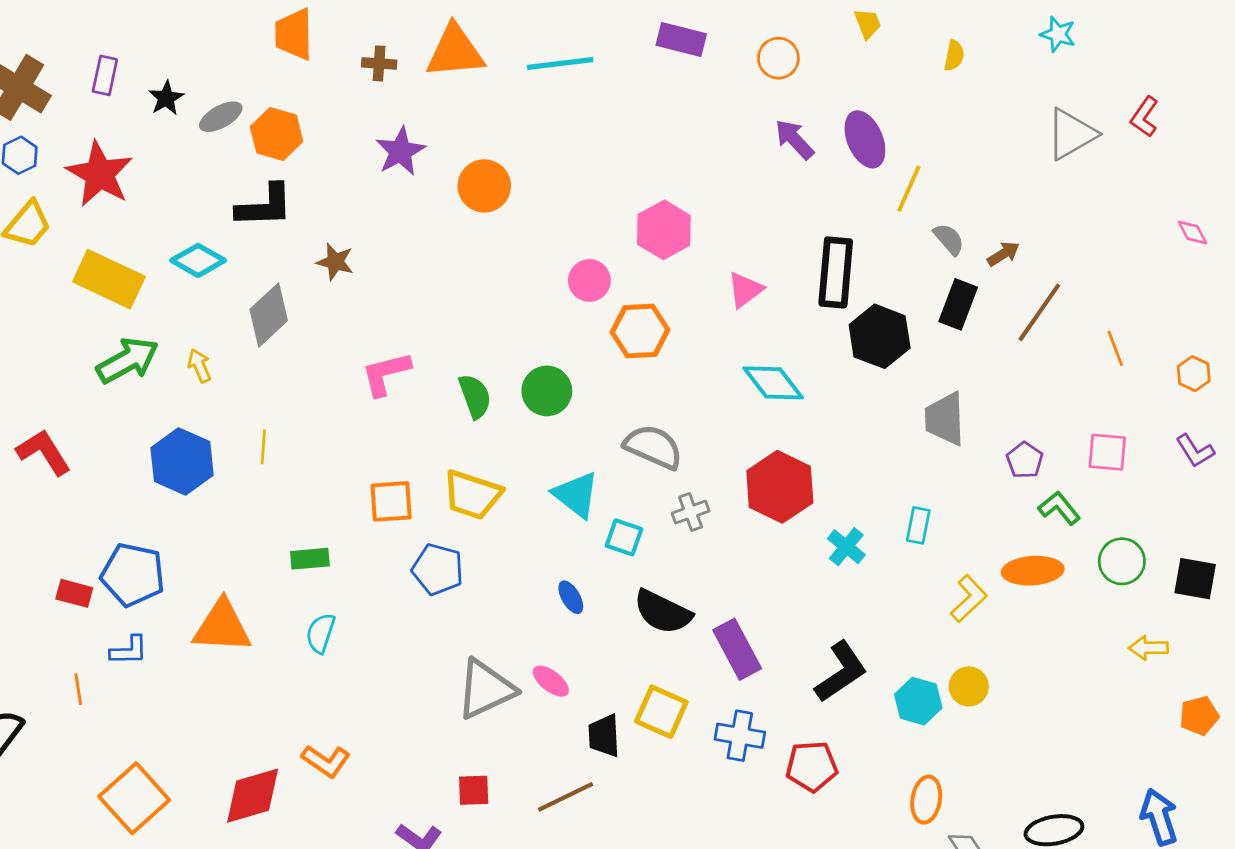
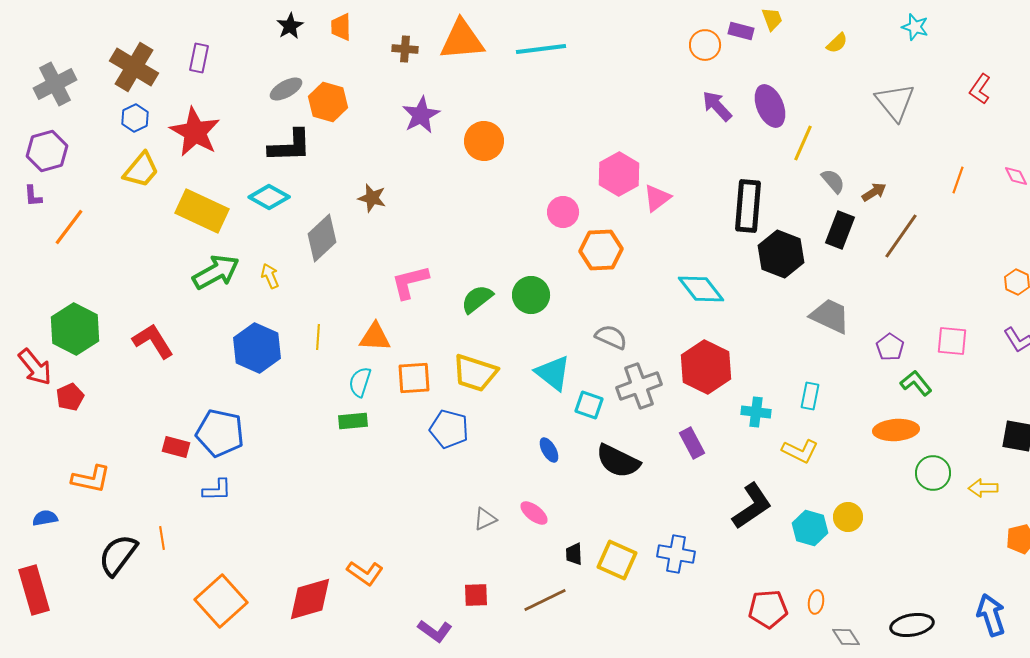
orange trapezoid: (294, 34) -> (341, 27), size x0.7
purple rectangle: (681, 40) -> (741, 31), moved, size x0.7
yellow semicircle: (954, 55) -> (837, 43), turned 35
black star: (166, 98) -> (290, 26), moved
gray triangle: (1071, 134) -> (895, 102), moved, turned -39
black L-shape: (265, 206) -> (290, 146), moved
pink triangle: (745, 290) -> (657, 198), moved
orange line: (1115, 348) -> (958, 180), moved, turned 40
green semicircle: (475, 396) -> (477, 299), turned -108
gray trapezoid: (945, 419) -> (830, 316), turned 117
gray semicircle: (653, 447) -> (611, 337), size x0.7
gray cross: (691, 512) -> (639, 386), size x1.6
cyan cross: (846, 547) -> (756, 412), turned -32
green circle: (1122, 561) -> (933, 473), moved
yellow L-shape: (969, 599) -> (800, 451), moved, turned 69
orange triangle: (222, 627) -> (375, 337), moved, size x0.7
cyan semicircle: (321, 633) -> (360, 382), moved
purple rectangle: (737, 649) -> (692, 443), moved, size x0.7
orange line: (78, 689) -> (162, 538), moved
gray triangle: (486, 689) -> (485, 519), size x0.5
yellow square: (661, 712) -> (617, 560), moved
black trapezoid: (604, 736) -> (574, 554), size x0.7
red pentagon: (812, 766) -> (768, 609), moved
orange ellipse: (926, 800) -> (816, 602), size x0.7

